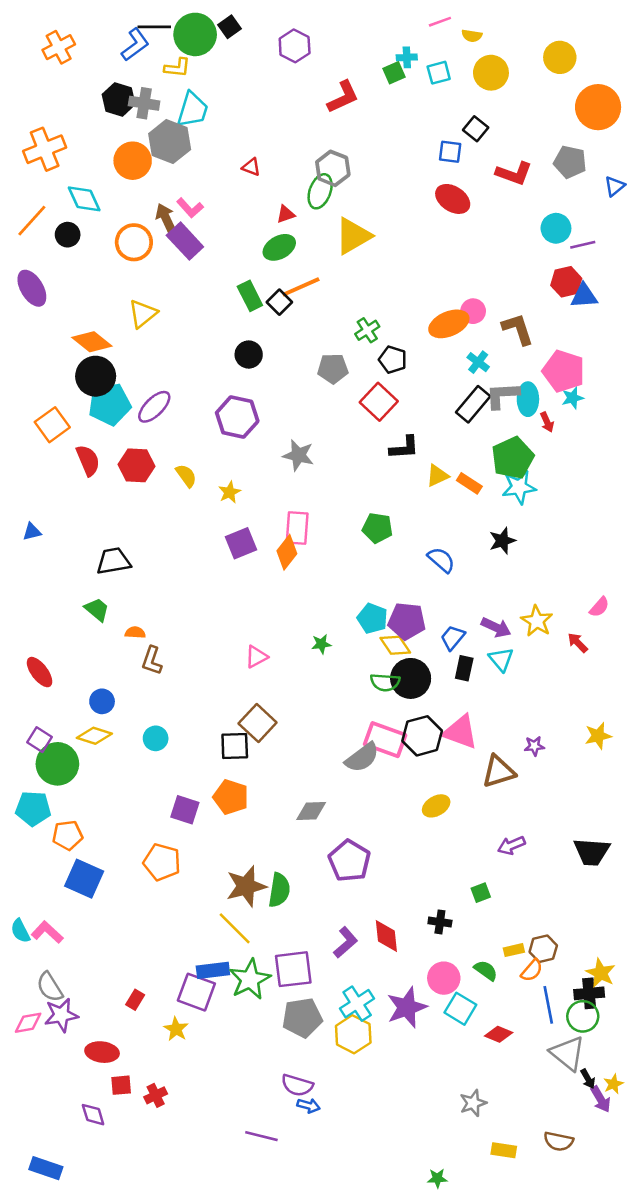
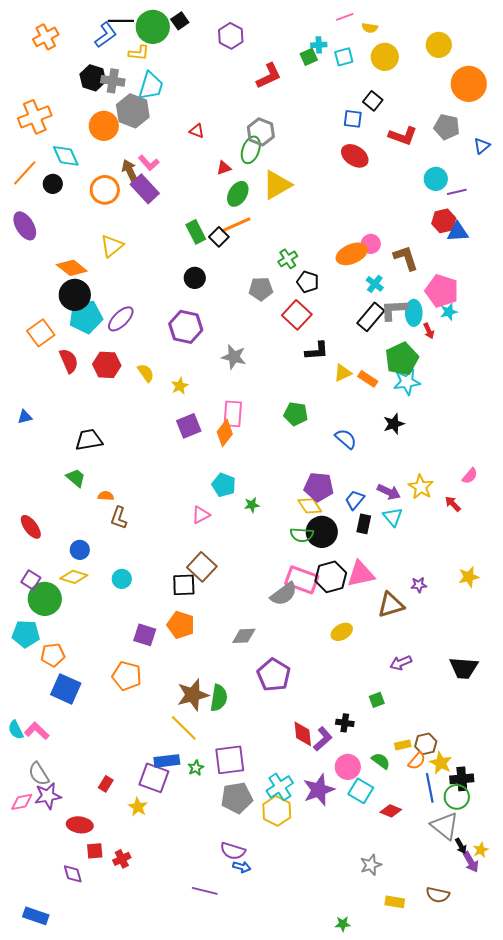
green ellipse: (279, 247) -> (238, 194), moved, turned -30
cyan pentagon: (372, 618) -> (224, 485), moved
pink triangle: (460, 732) -> (361, 574), turned -32
purple L-shape: (346, 942) -> (323, 739), moved
yellow star: (601, 973) -> (441, 763), moved
green star: (250, 979) -> (196, 768), size x0.5

